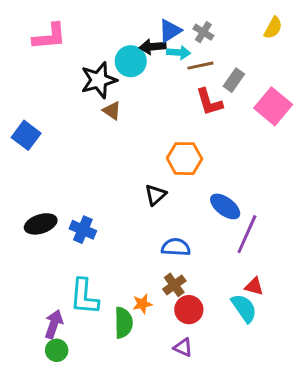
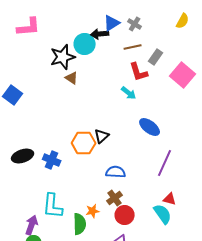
cyan arrow: (179, 53) -> (129, 93), moved, turned 35
orange hexagon: (184, 159) -> (84, 143), moved
blue ellipse: (225, 206) -> (150, 127), moved

